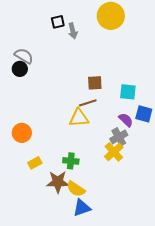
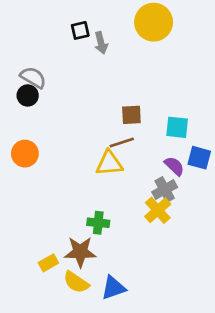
orange circle: (22, 133) -> (25, 154), moved
yellow rectangle: (35, 163) -> (48, 263), moved
yellow semicircle: (76, 189) -> (76, 282), moved

